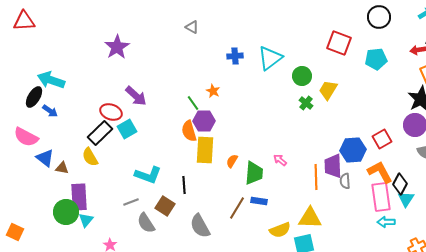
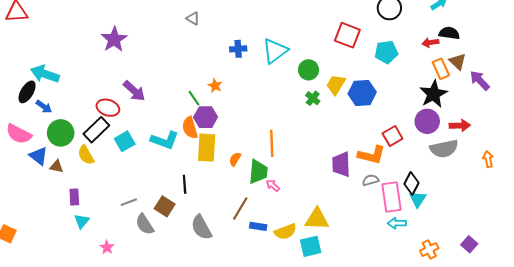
cyan square: (127, 129) -> (125, 141), moved
blue hexagon: (353, 150) -> (362, 93), moved
pink arrow: (280, 160) -> (273, 185), moved
orange L-shape: (380, 172) -> (372, 155), moved, turned 132
cyan L-shape: (148, 175) -> (165, 140), moved
orange line: (316, 177) -> (272, 143), moved
gray semicircle: (345, 181) -> (370, 180), moved, turned 77
purple rectangle: (79, 197) -> (74, 197), size x0.6
blue rectangle: (259, 201) -> (258, 226), moved
green circle: (66, 212) -> (61, 133), moved

